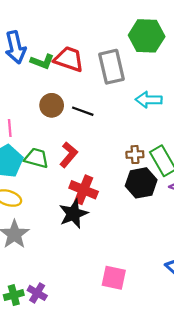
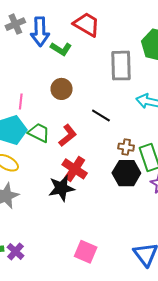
red trapezoid: (69, 59) -> (86, 24), moved
black line: (83, 111) -> (101, 115), moved

